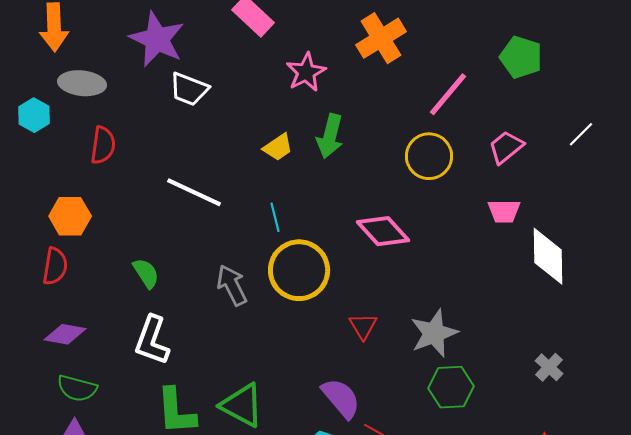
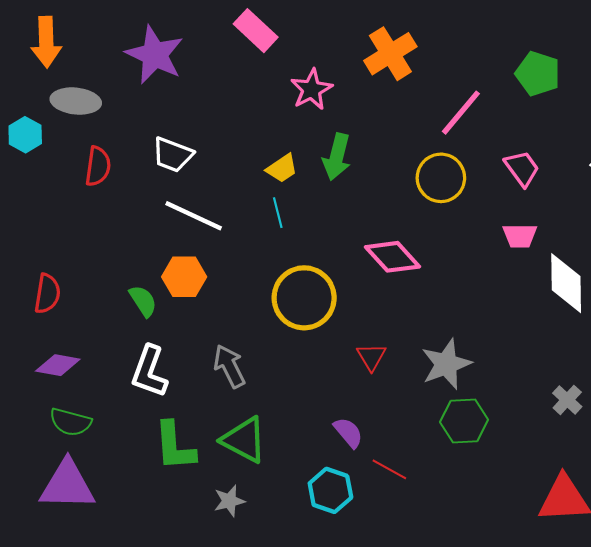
white trapezoid: (189, 89) -> (173, 155), moved
pink trapezoid: (506, 147) -> (522, 168), turned 93
orange hexagon: (70, 216) -> (184, 277), moved
cyan line: (275, 217) -> (278, 213), moved
gray arrow: (232, 285) -> (229, 366), moved
purple semicircle: (341, 398) -> (348, 433), size x0.7

